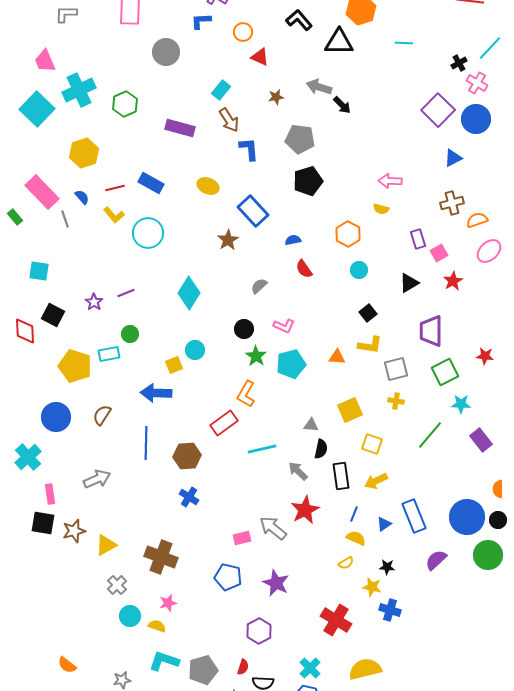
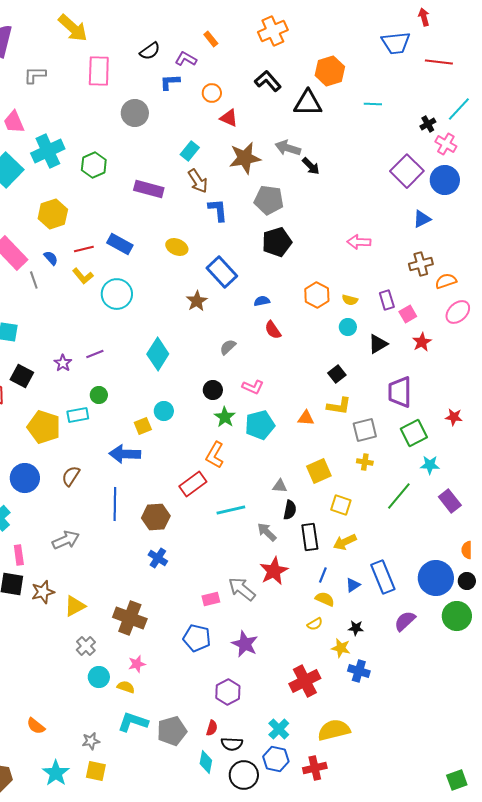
brown star: (276, 97) -> (245, 158), size x2.0
yellow semicircle: (381, 209) -> (350, 300), moved
cyan circle: (359, 270) -> (348, 327), moved
red cross: (336, 620) -> (305, 681), turned 32

